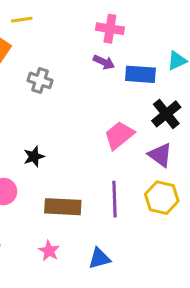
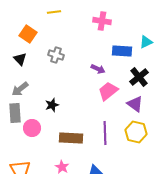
yellow line: (22, 20) -> (54, 12), moved
purple arrow: (104, 62) -> (98, 69), moved

